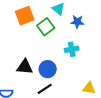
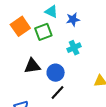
green square: (46, 27) -> (43, 32), turned 30
black triangle: (25, 67) -> (32, 66), moved

